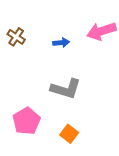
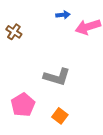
blue arrow: (61, 43) -> (63, 15), moved

